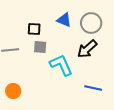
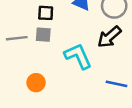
gray square: (40, 47) -> (43, 35), moved
orange circle: (13, 91) -> (36, 83), moved

